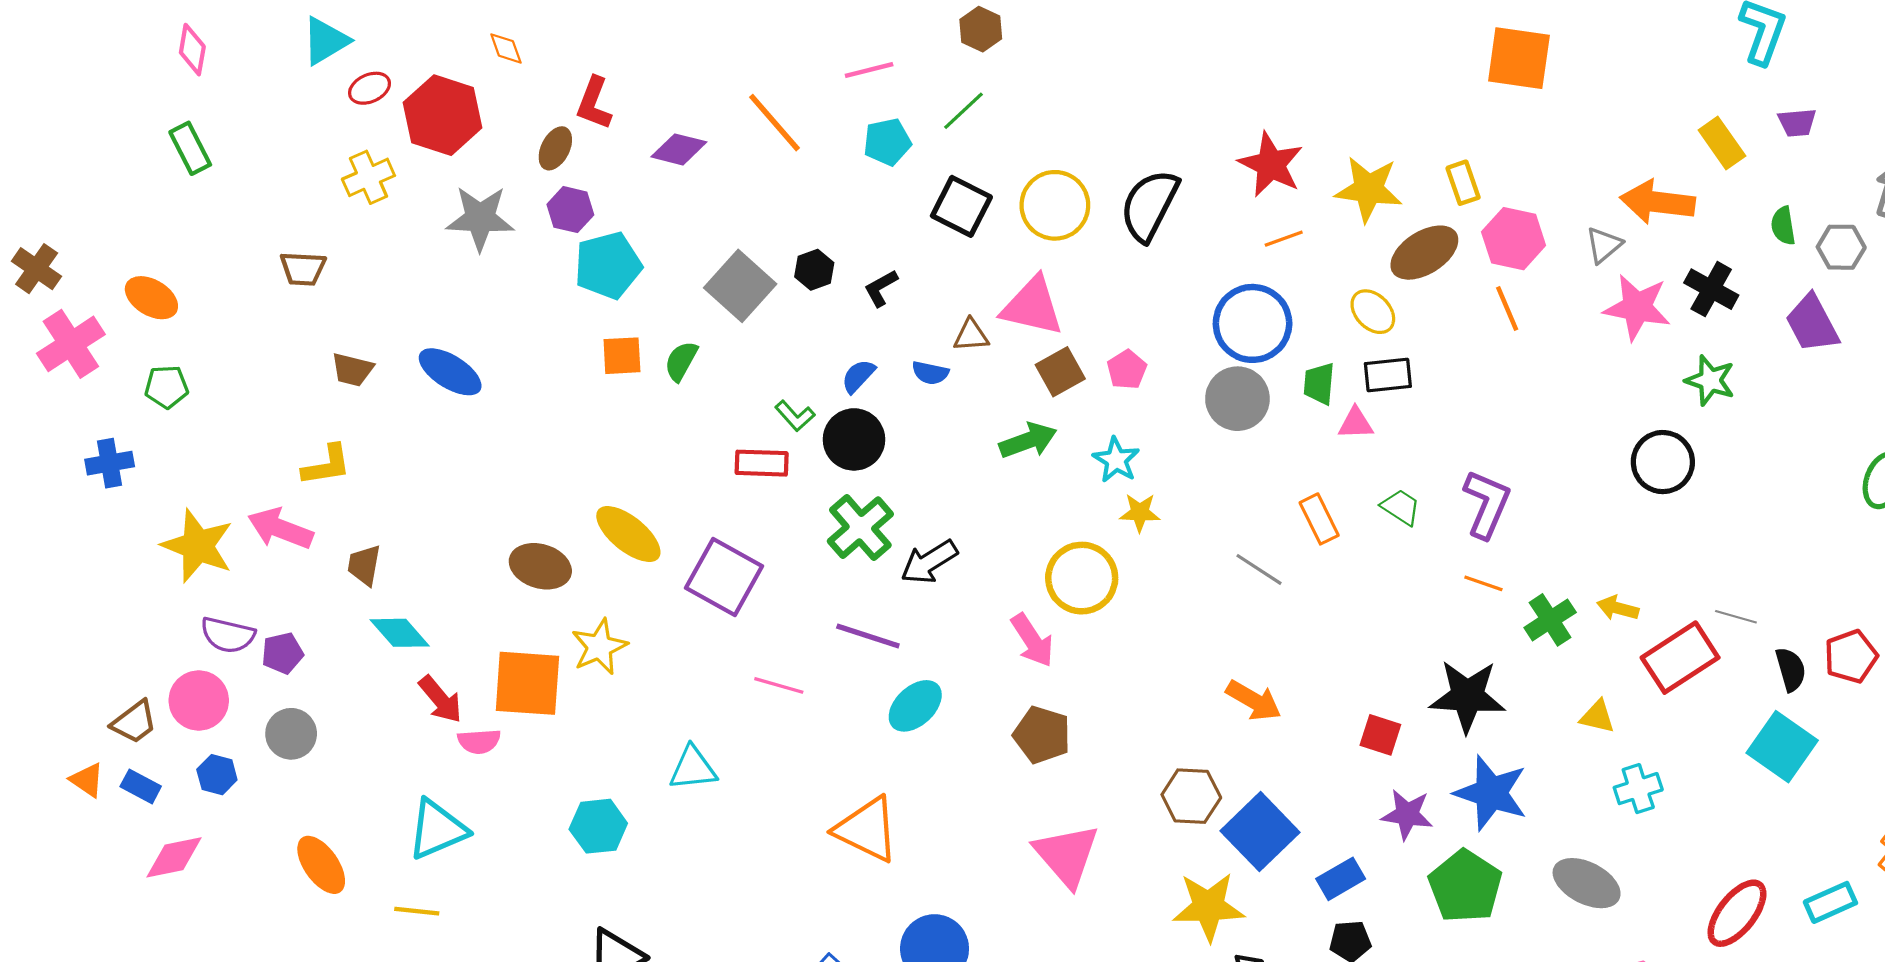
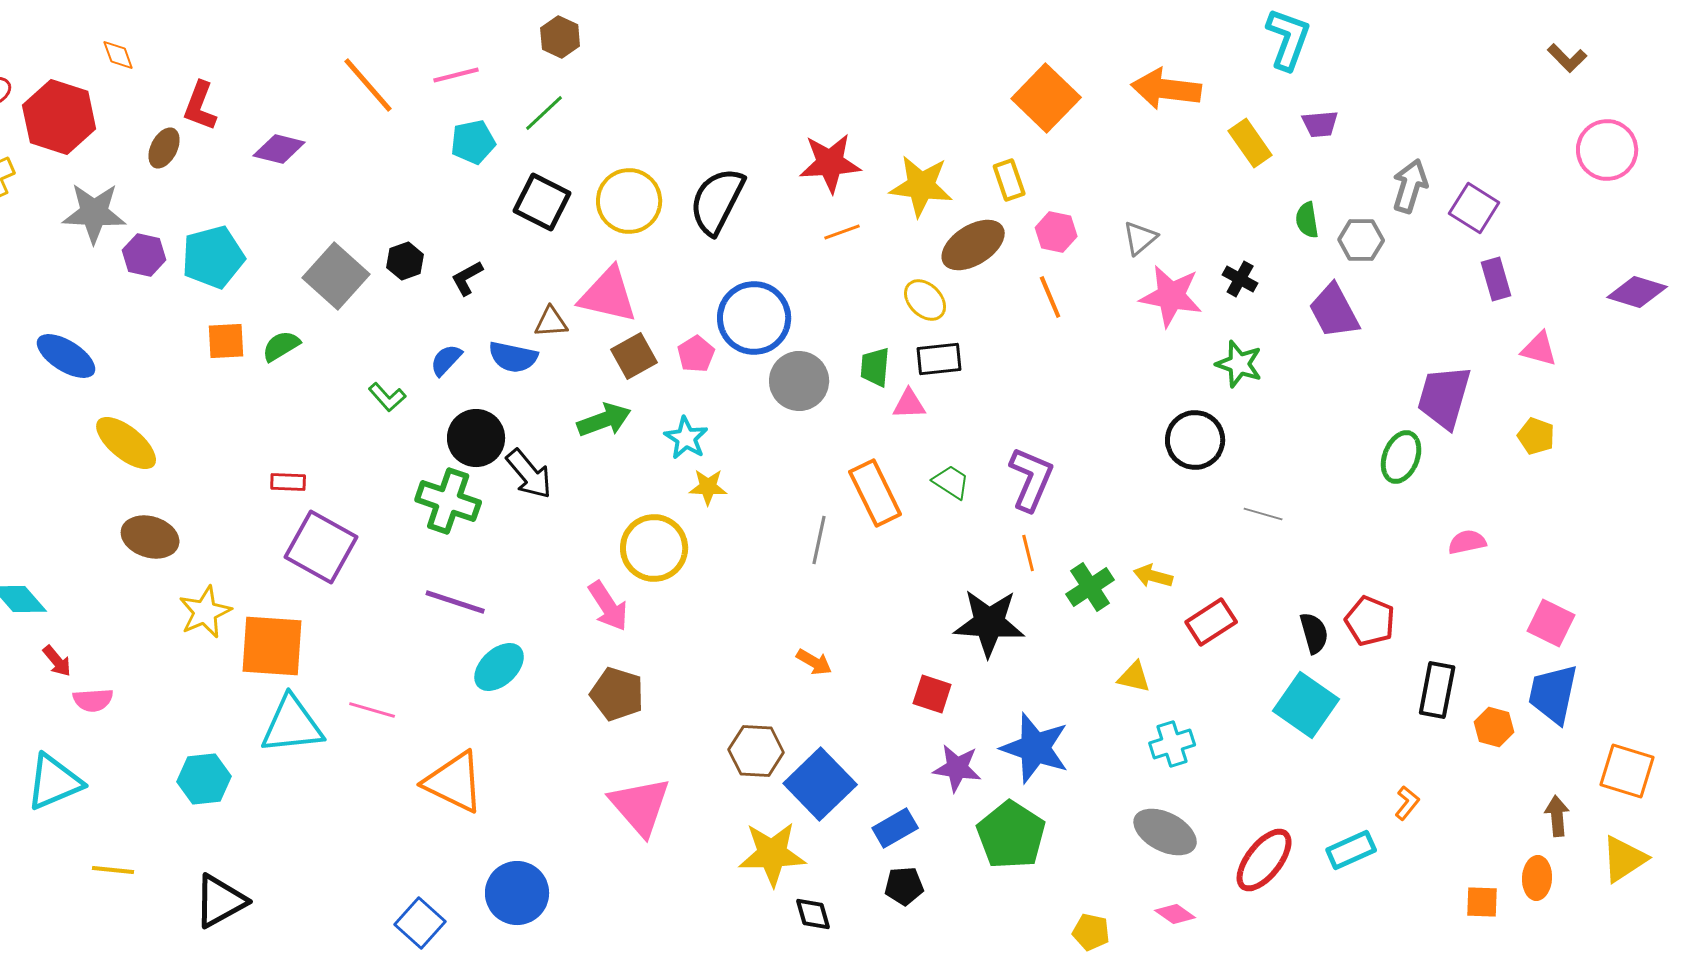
orange square: (1519, 58) -> (1046, 98), moved, turned 36
orange line: (774, 123) -> (368, 85), moved
red star: (1271, 164) -> (830, 163), turned -30
orange arrow: (1657, 202) -> (1166, 89), moved
purple hexagon: (570, 210) -> (144, 255), moved
pink hexagon: (1514, 239) -> (1056, 232), size x0.7
black cross: (1711, 289) -> (1240, 279), size x0.7
blue circle: (1253, 323) -> (754, 318), moved
green semicircle: (681, 361) -> (281, 346), turned 30
blue semicircle: (930, 373) -> (513, 357), size x1.4
black circle: (854, 439) -> (476, 438), moved
red rectangle: (762, 463) -> (288, 482), moved, size x0.7
orange rectangle: (1319, 519) -> (875, 493), size x1.4
green cross: (860, 528) -> (448, 501), turned -30
yellow ellipse: (628, 534) -> (126, 443), moved
black arrow: (929, 562) -> (529, 474), moved, turned -98
gray line: (1259, 569) -> (819, 540), turned 69
orange line: (1483, 583) -> (1028, 553), turned 57
gray line: (1736, 617) -> (1263, 514), moved
red pentagon: (1851, 656) -> (1370, 621), turned -30
red rectangle: (1680, 658) -> (1211, 622), size x0.7
orange square: (527, 683) -> (272, 646), moved
pink line: (779, 685) -> (372, 710), moved
black star: (1467, 696) -> (989, 623), moved
red arrow: (440, 699) -> (57, 661), size x0.7
orange arrow: (1254, 701) -> (814, 662), size x0.7
cyan triangle: (693, 768) -> (292, 725), size x1.4
gray ellipse: (1587, 883) -> (1165, 832), moved
yellow line: (417, 911) -> (113, 870), moved

